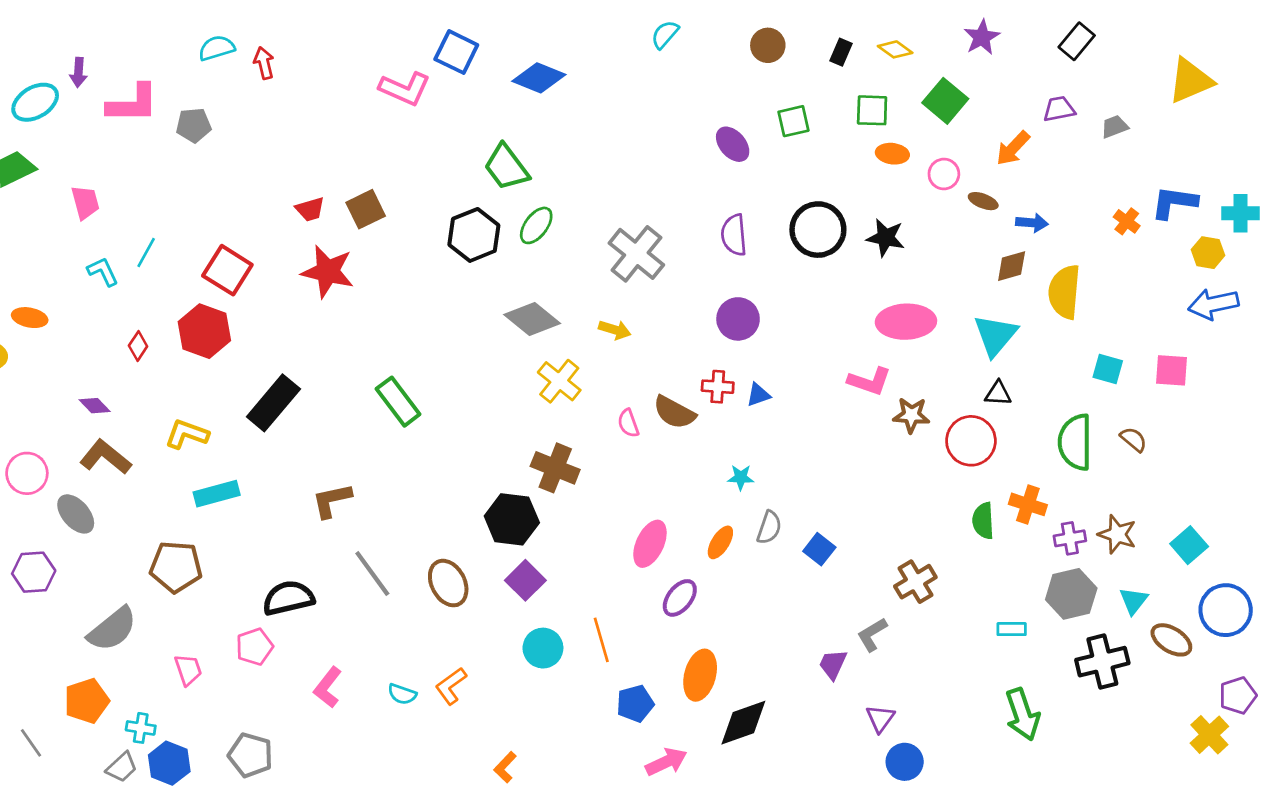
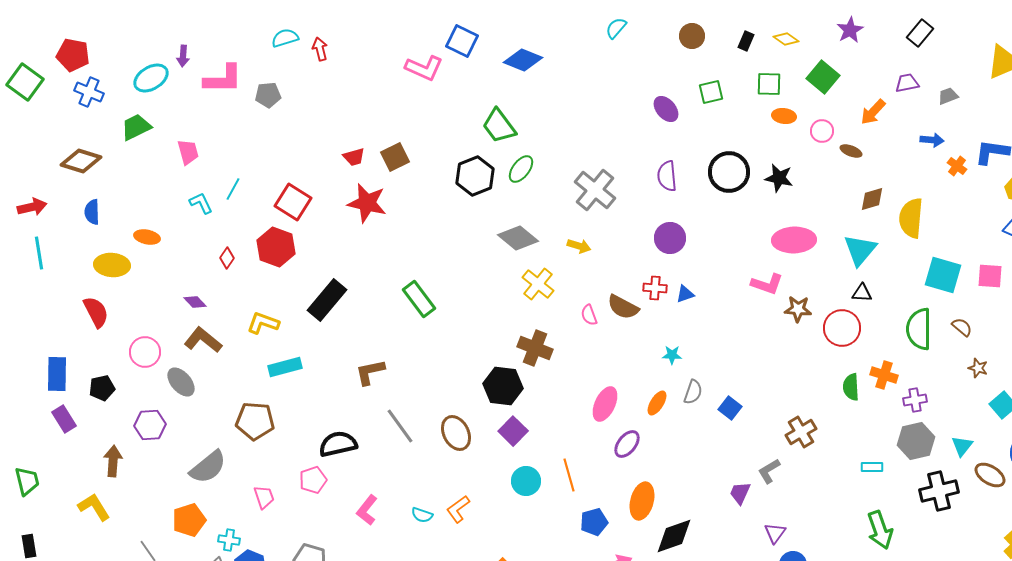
blue arrow: (1032, 223) -> (932, 140), moved
cyan square: (1108, 369) -> (943, 275), size x1.6
brown star: (1117, 534) -> (978, 368), moved, size x0.7

